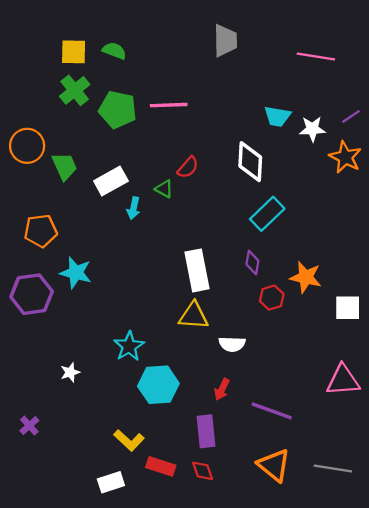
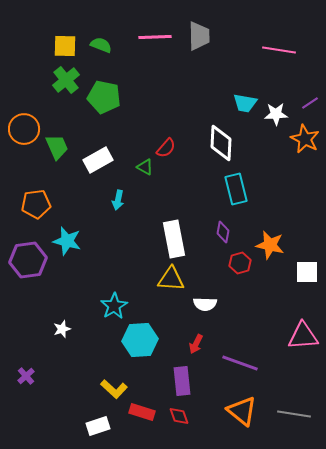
pink line: (169, 105) -> (155, 37), moved
cyan arrow: (134, 208) -> (118, 200), moved
cyan rectangle: (267, 214) -> (236, 189), turned -60

